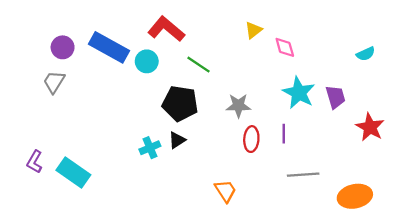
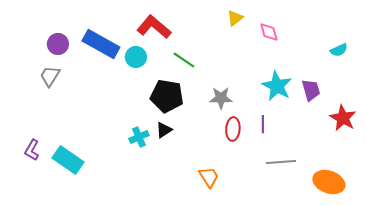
yellow triangle: (253, 30) -> (235, 18), moved
pink diamond: (285, 47) -> (269, 32), moved
orange ellipse: (355, 196) -> (329, 182), turned 32

